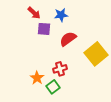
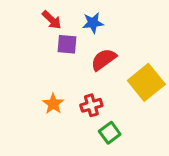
orange star: (37, 78) -> (53, 104), moved
green square: (53, 87) -> (110, 133), moved

